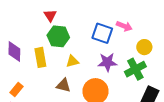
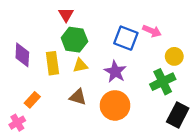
yellow triangle: (72, 61) -> (80, 65), moved
purple star: (107, 62) -> (115, 72), moved, turned 30
orange rectangle: (16, 90) -> (32, 100), moved

